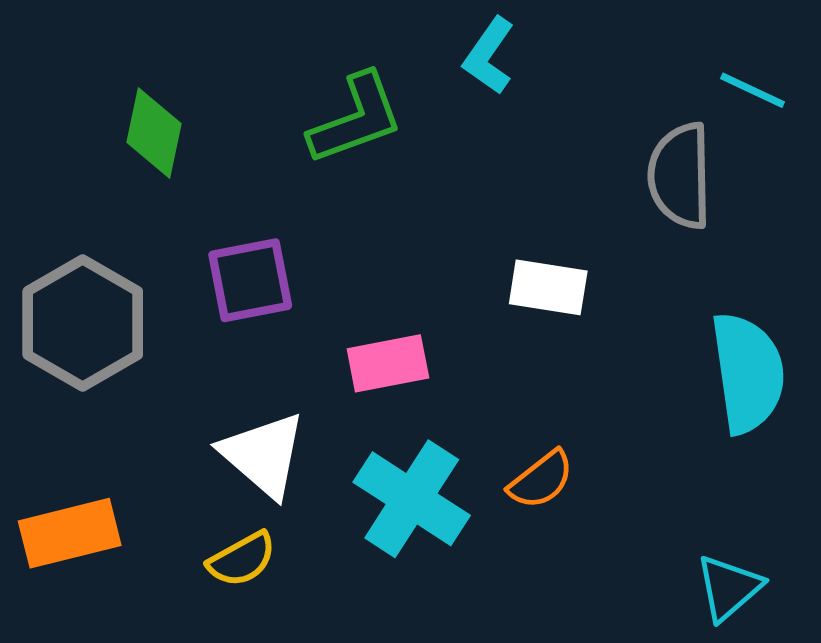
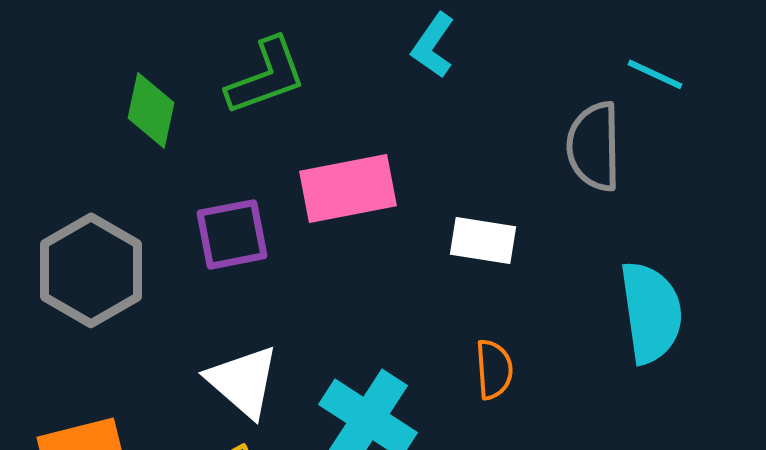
green L-shape: (356, 119) -> (266, 76), moved
pink rectangle: (388, 363) -> (348, 188), moved, size x1.4
orange semicircle: (541, 480) -> (494, 369), moved, turned -56

